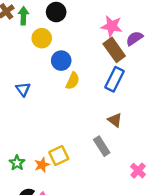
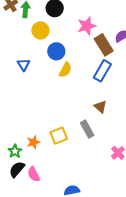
pink star: (112, 26) -> (87, 26), moved, turned -30
blue triangle: (23, 89) -> (24, 65), moved
yellow square: (59, 156) -> (59, 136), moved
green star: (17, 163) -> (15, 151), moved

